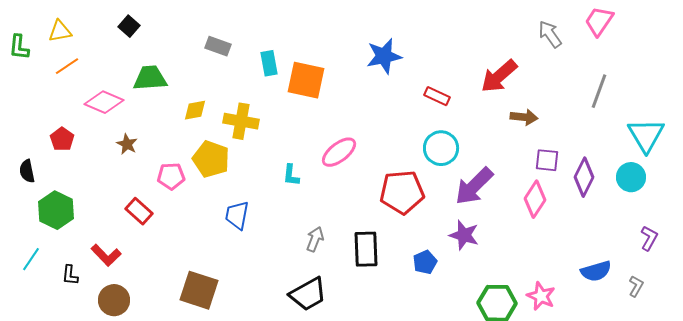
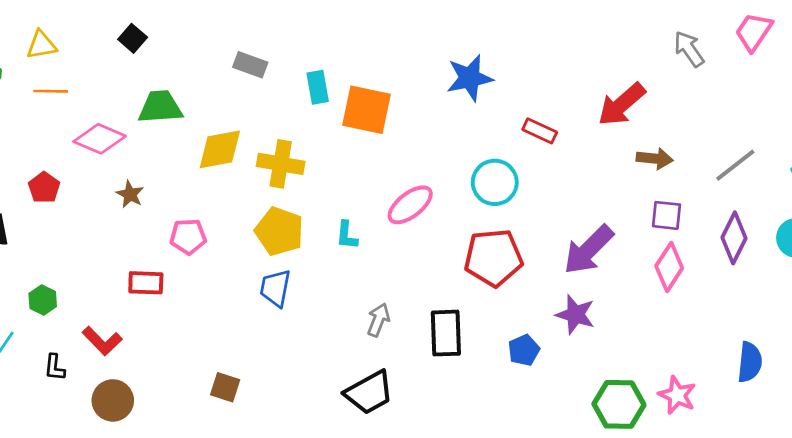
orange line: (67, 66) -> (51, 91), turned 35
gray line: (599, 91) -> (735, 165), moved, turned 32
yellow diamond: (195, 110) -> (220, 149), size x1.5
cyan circle: (441, 148) -> (495, 182), moved
yellow pentagon: (211, 159) -> (279, 231), moved
purple square: (547, 160) -> (667, 215), moved
green hexagon: (56, 210) -> (43, 300), moved, size x0.6
red rectangle: (139, 211) -> (146, 283), turned -40
blue semicircle: (596, 271) -> (750, 362), turned -68
brown square: (199, 290) -> (225, 387), size x0.6

